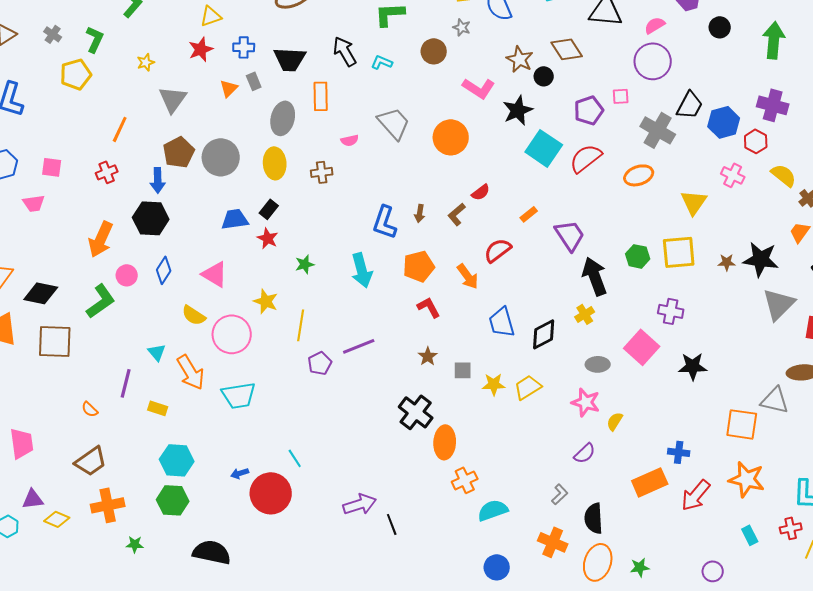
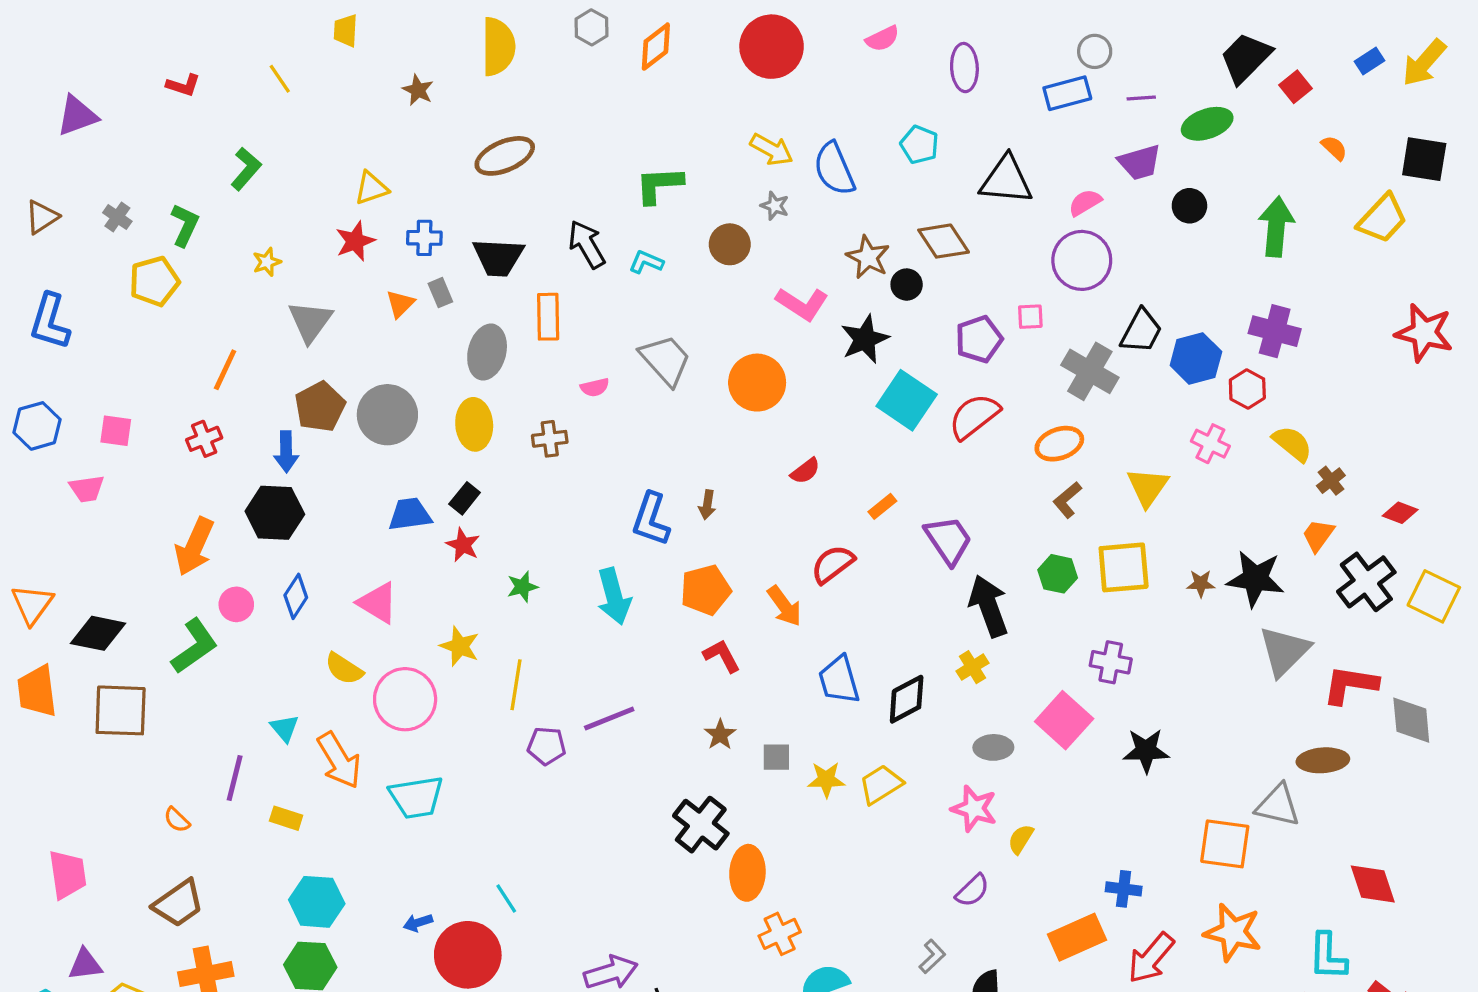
brown L-shape: (457, 214) -> (1067, 500), moved
purple pentagon: (320, 363) -> (547, 746), turned 30

